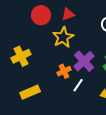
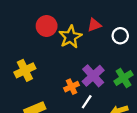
red triangle: (68, 14) -> (94, 25), moved
yellow star: (63, 37) -> (70, 37), moved

